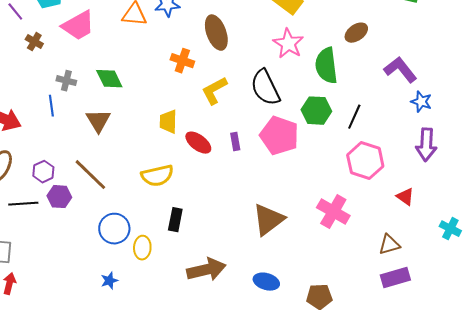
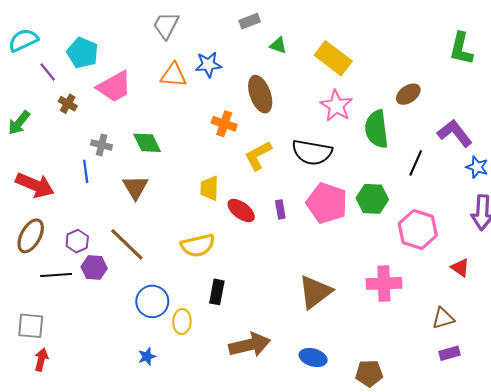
black semicircle: (265, 88) -> (312, 152), turned -54
green hexagon: (316, 111) -> (372, 199), moved
black line: (354, 117) -> (416, 163), moved
pink cross: (333, 212) -> (384, 283), turned -32
purple rectangle: (395, 278) -> (450, 353), size x0.7

